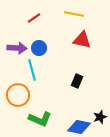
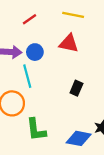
red triangle: (82, 40) -> (69, 43), moved
green L-shape: (40, 119) -> (36, 130), turned 60

